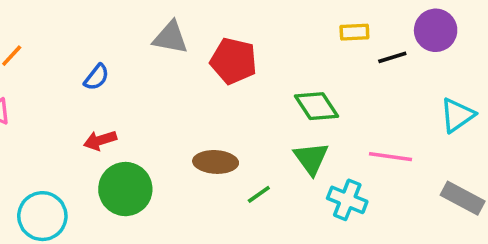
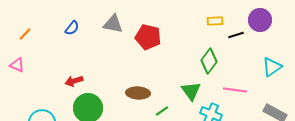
blue semicircle: (96, 77) -> (72, 28), moved
green diamond: (317, 106) -> (209, 61), moved, turned 70

